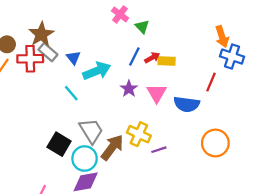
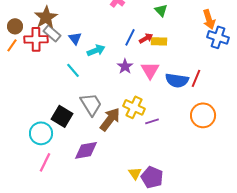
green triangle: (142, 27) -> (161, 10), moved
cyan arrow: (97, 71) -> (96, 50), size x0.7
red line: (211, 82) -> (196, 78), moved
cyan circle: (85, 159) -> (41, 133), moved

